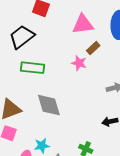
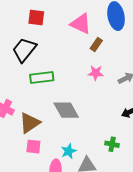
pink triangle: (83, 24) -> (81, 24), turned 45
pink star: (79, 63) -> (96, 73), moved

